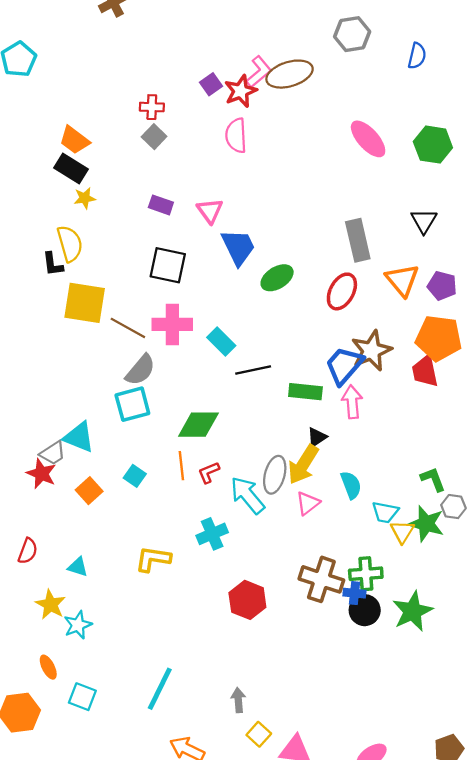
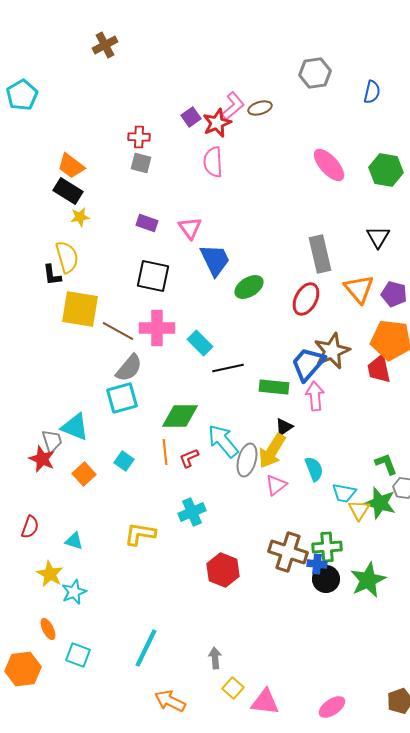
brown ellipse: (290, 74) -> (260, 108), size x0.6
gray square: (154, 137) -> (141, 163), turned -30
gray trapezoid: (53, 453) -> (52, 441), turned -75
cyan arrow: (247, 495) -> (223, 441), moved

